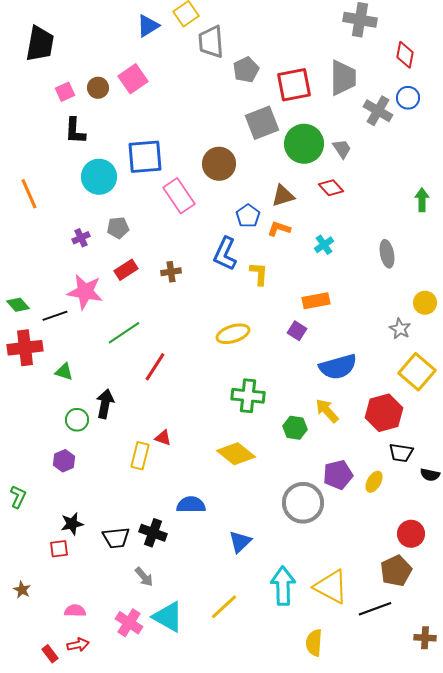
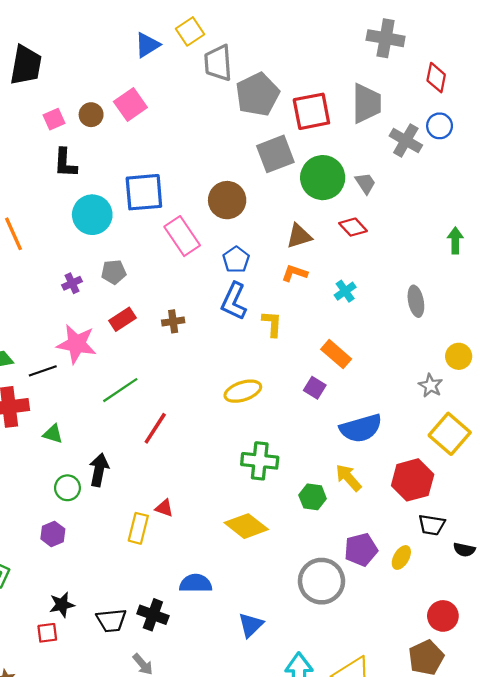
gray pentagon: (246, 70) -> (257, 94), size x1.5
blue pentagon: (248, 216) -> (236, 260), moved
orange rectangle: (316, 301) -> (336, 354), turned 52

